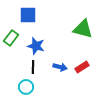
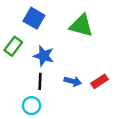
blue square: (28, 15) -> (34, 18), turned 30
green triangle: (83, 29) -> (81, 25), moved

